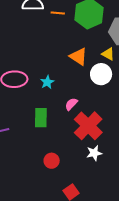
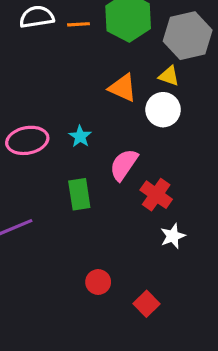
pink semicircle: (71, 104) -> (124, 165), size x1.5
red cross: (88, 126) -> (156, 195), size x0.7
red circle: (52, 161) -> (98, 282), moved

